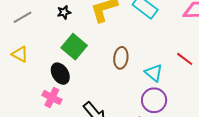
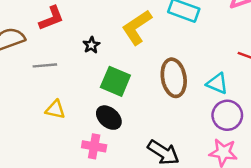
gray line: (22, 17) -> (45, 65), turned 42
brown ellipse: (121, 58) -> (174, 78), size x1.4
pink cross: (52, 97) -> (94, 146), moved

